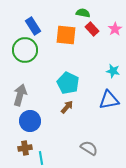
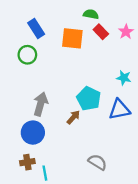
green circle: (25, 50) -> (27, 55), size x0.7
cyan pentagon: (68, 83) -> (89, 99), moved
gray arrow: (20, 95) -> (41, 104), moved

